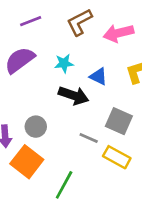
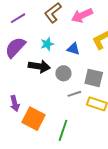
black arrow: (74, 95) -> (39, 66), moved
gray circle: (36, 127) -> (63, 73), moved
gray line: (89, 138) -> (74, 94), turned -32

